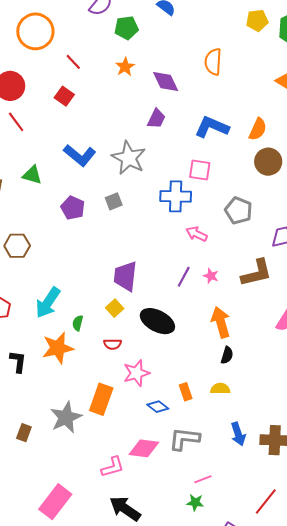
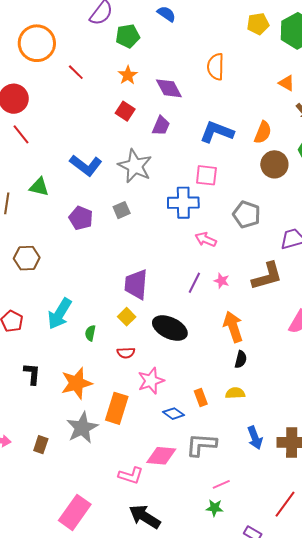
red square: (64, 96) -> (125, 111), moved
orange star: (58, 348) -> (76, 383), moved
pink L-shape: (113, 467) -> (131, 476), turned 35

